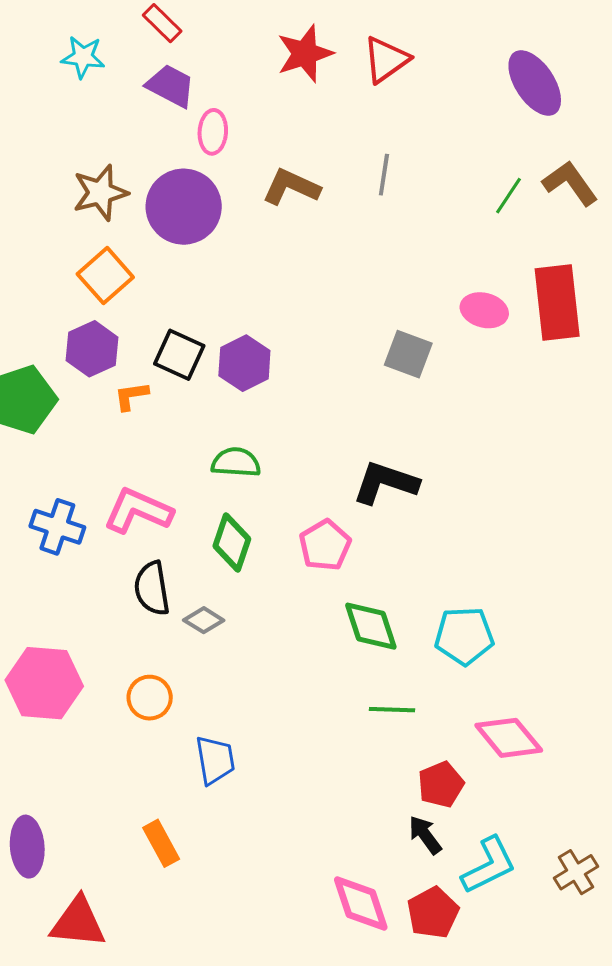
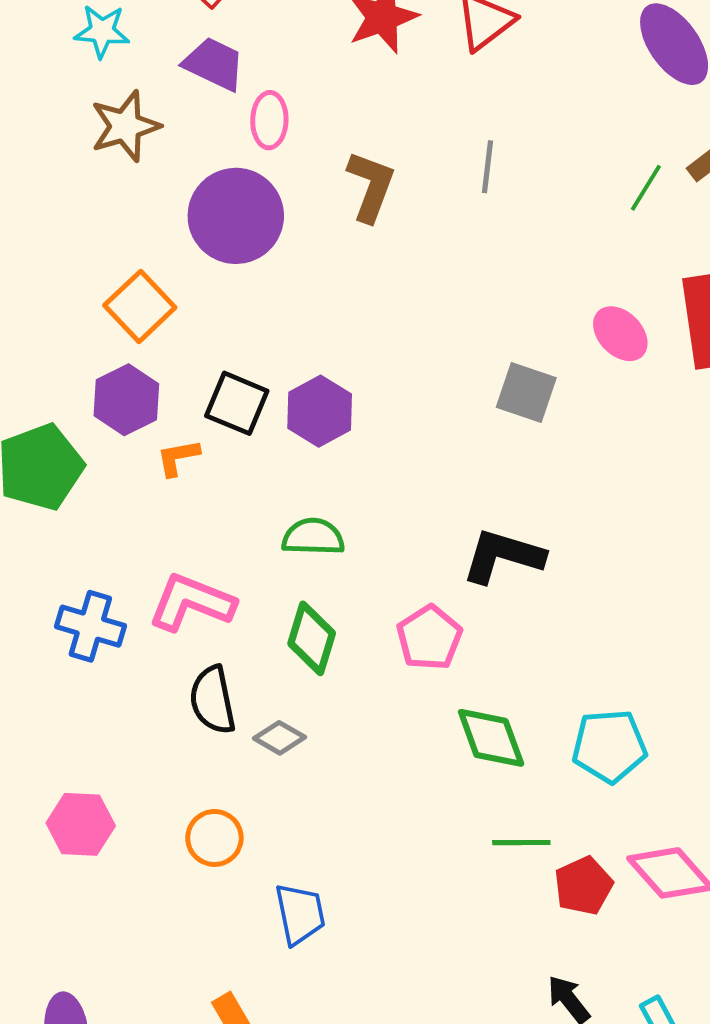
brown L-shape: (291, 187) -> (371, 186), turned 88
brown star: (100, 193) -> (125, 126), moved
pink ellipse: (484, 310) -> (620, 334), turned 33
pink hexagon: (44, 683) -> (81, 824), size x0.7
red pentagon: (441, 784) -> (583, 886), moved

